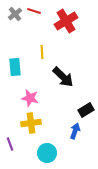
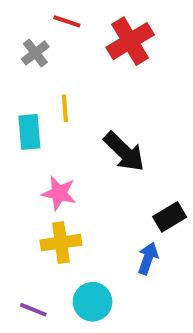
gray cross: (15, 14) -> (35, 53), moved
yellow line: (42, 52) -> (65, 108), moved
purple line: (10, 144) -> (33, 310), moved, turned -48

